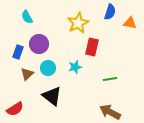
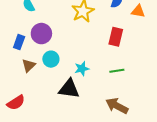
red rectangle: (92, 47) -> (116, 37), moved
cyan star: (75, 67) -> (82, 69), moved
black triangle: (52, 96) -> (69, 89), moved, turned -30

